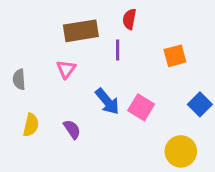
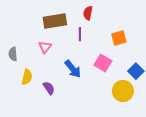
pink square: (141, 107) -> (103, 63), moved
yellow semicircle: (31, 125) -> (27, 77), moved
yellow circle: (181, 151) -> (123, 91), moved

